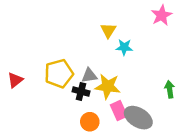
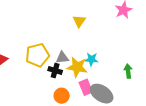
cyan star: (124, 47) -> (91, 59), moved

